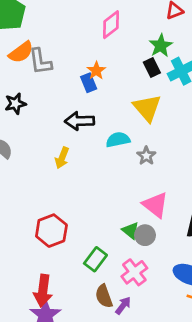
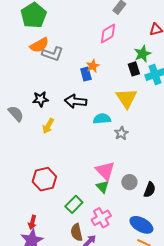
gray L-shape: (40, 62) -> (53, 54), turned -70
black star: (15, 104) -> (41, 99), moved
yellow arrow: (62, 158) -> (48, 126), moved
pink triangle: (155, 205) -> (105, 171), moved
gray circle: (145, 235) -> (129, 182), moved
red arrow: (43, 291) -> (32, 222), size x0.6

